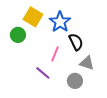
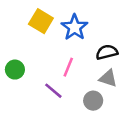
green circle: (18, 35) -> (15, 70), moved
black semicircle: (76, 42) -> (107, 52), moved, turned -78

